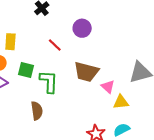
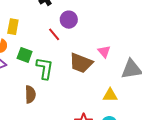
purple circle: (82, 28) -> (69, 20), moved
pink triangle: (108, 87) -> (104, 52), moved

